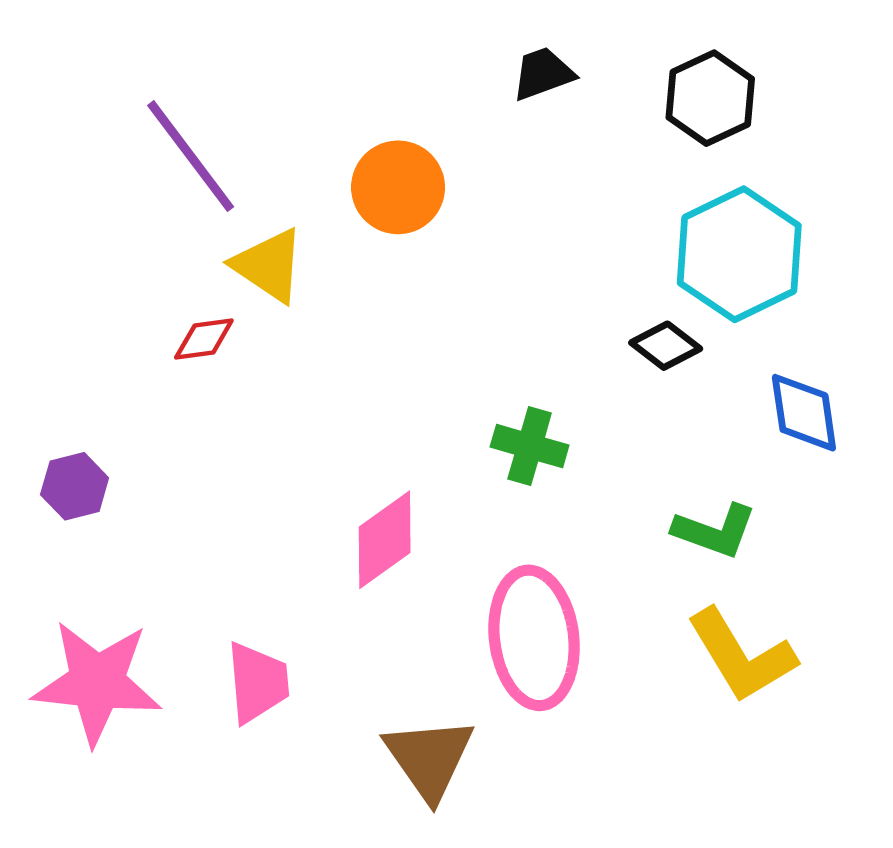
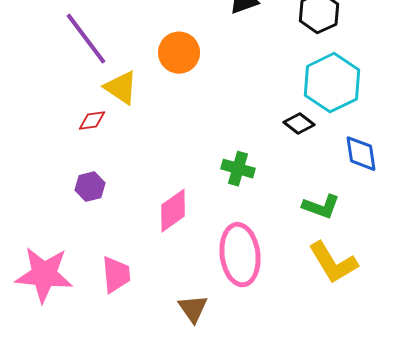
purple hexagon: (75, 486) -> (90, 187), moved
brown triangle: (429, 758) -> (193, 309), size x0.7

